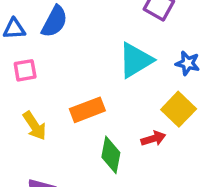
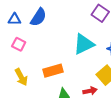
pink square: (25, 70) -> (19, 44), turned 32

